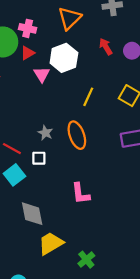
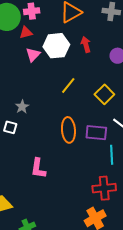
pink cross: (28, 28) -> (32, 11), turned -35
red arrow: (106, 47) -> (86, 44), moved
orange ellipse: (77, 135) -> (68, 130), moved

